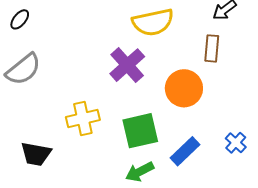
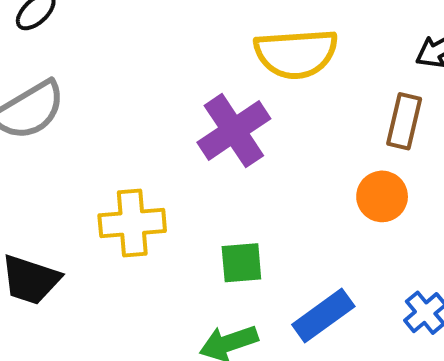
orange circle: (184, 88) -> (382, 196), moved, size x0.7
green square: (140, 131) -> (241, 263), size x0.6

